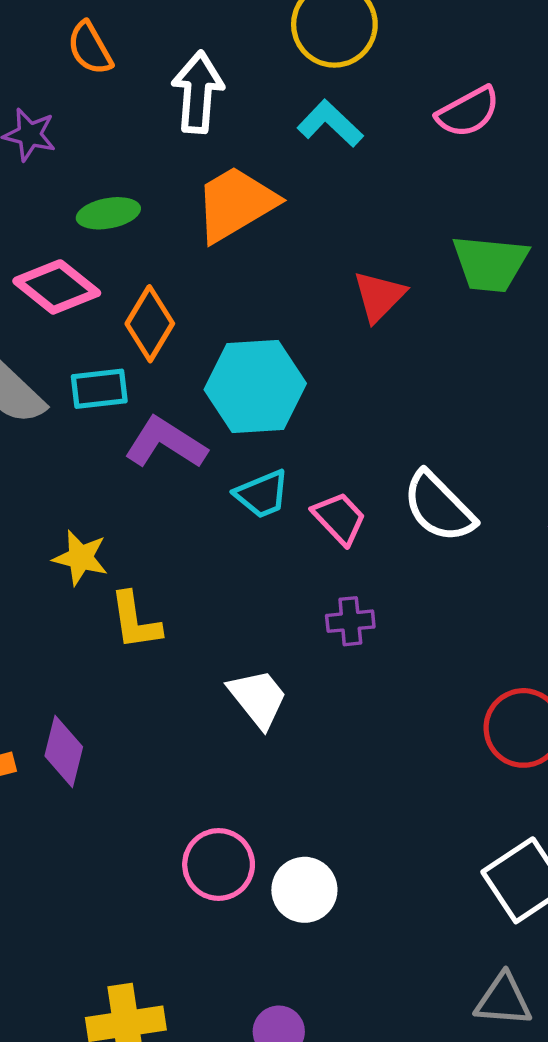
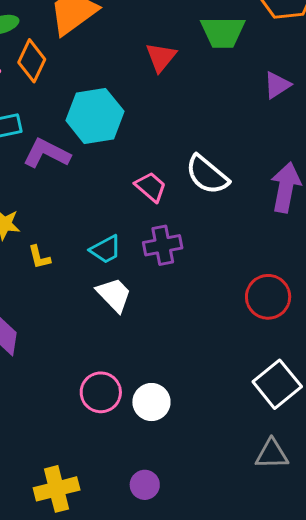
orange diamond: (150, 324) -> (32, 61), moved
cyan trapezoid: (262, 494) -> (106, 249), moved
yellow L-shape: (135, 621) -> (39, 257), size x0.7
purple cross: (350, 621) -> (163, 245), size x1.4

